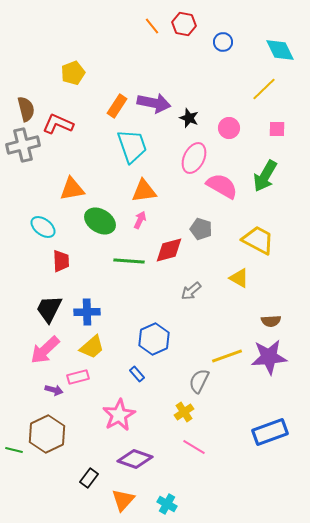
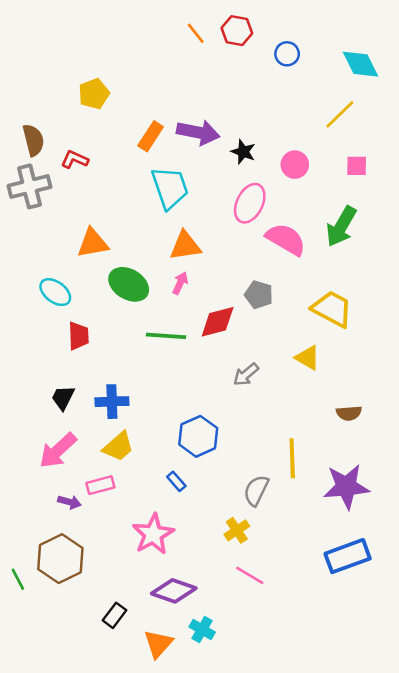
red L-shape: (58, 124) -> (75, 159), size x0.7
black trapezoid: (49, 309) -> (63, 398), size x0.7
yellow line: (227, 356) -> (292, 458), turned -72
purple star: (269, 357) -> (346, 487), moved
green line: (14, 450) -> (18, 579), turned 48
cyan cross: (167, 504) -> (202, 629), moved

